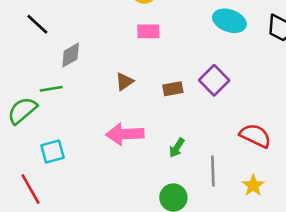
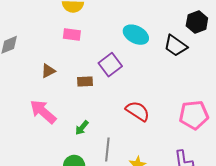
purple square: (214, 80) -> (110, 65), moved
pink arrow: (125, 134) -> (43, 112), turned 36
red semicircle: (255, 136) -> (138, 111), moved

